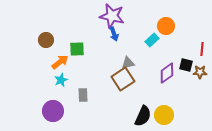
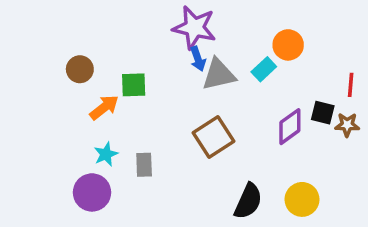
gray triangle: (128, 63) -> (219, 74), moved, size x1.5
cyan star: (61, 80) -> (106, 154), moved
yellow circle: (164, 115) -> (302, 199), moved

